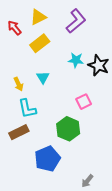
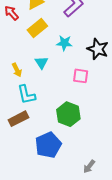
cyan star: (76, 60) -> (64, 43), moved
pink square: (84, 102) -> (81, 76), moved, turned 35

